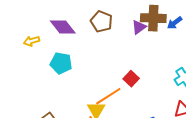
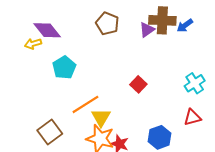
purple diamond: (63, 27) -> (47, 30), moved
cyan pentagon: (61, 63) -> (64, 67), turned 30
orange line: (108, 96) -> (85, 104), moved

